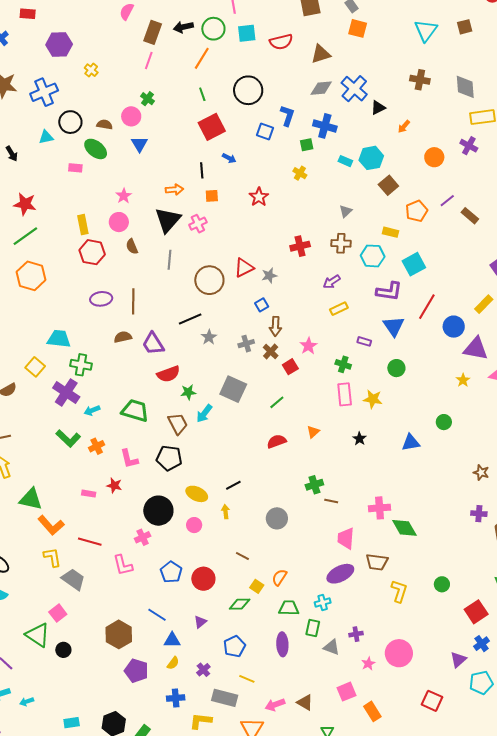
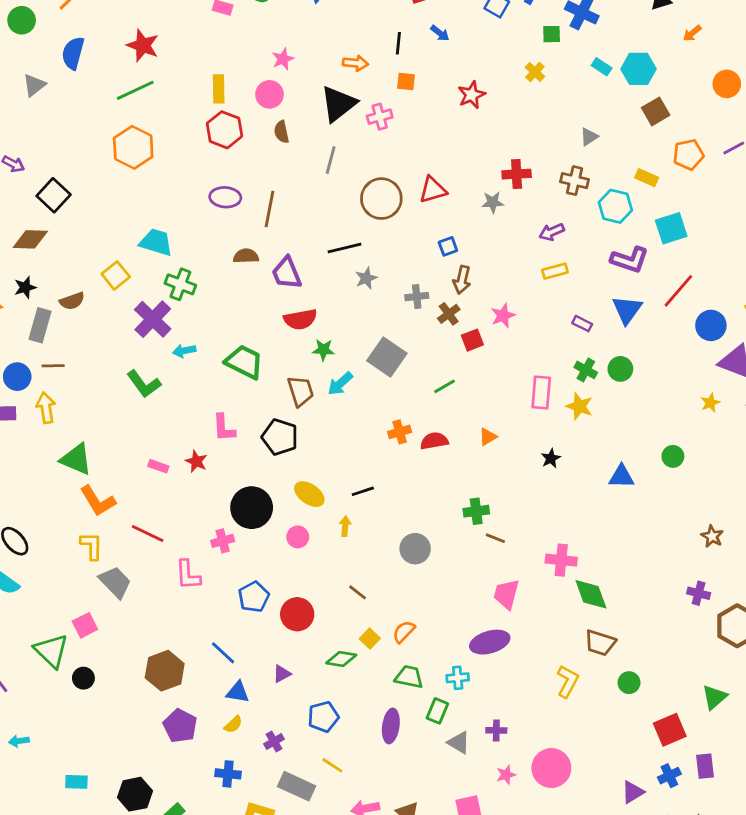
gray star: (269, 276) -> (493, 202), moved
green cross: (343, 364) -> (586, 370), moved
orange cross: (97, 446) -> (400, 432), moved
brown trapezoid: (377, 562) -> (600, 643), moved

